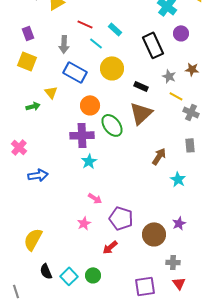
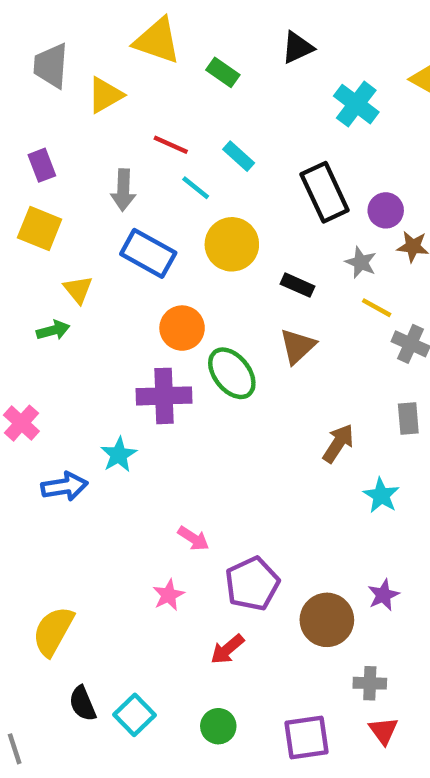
purple circle: (181, 33) -> (386, 210), moved
yellow triangle: (51, 92) -> (78, 290), moved
brown triangle: (141, 113) -> (297, 346), size x0.7
cyan star: (89, 161) -> (119, 455), moved
purple pentagon: (121, 218) -> (252, 584), turned 30
green circle: (93, 275) -> (218, 726), moved

